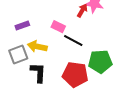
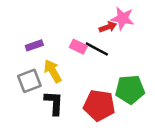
red arrow: (82, 11) -> (108, 27), turned 40
black line: (73, 41) -> (97, 49), moved
yellow arrow: (37, 47) -> (53, 71), turned 48

